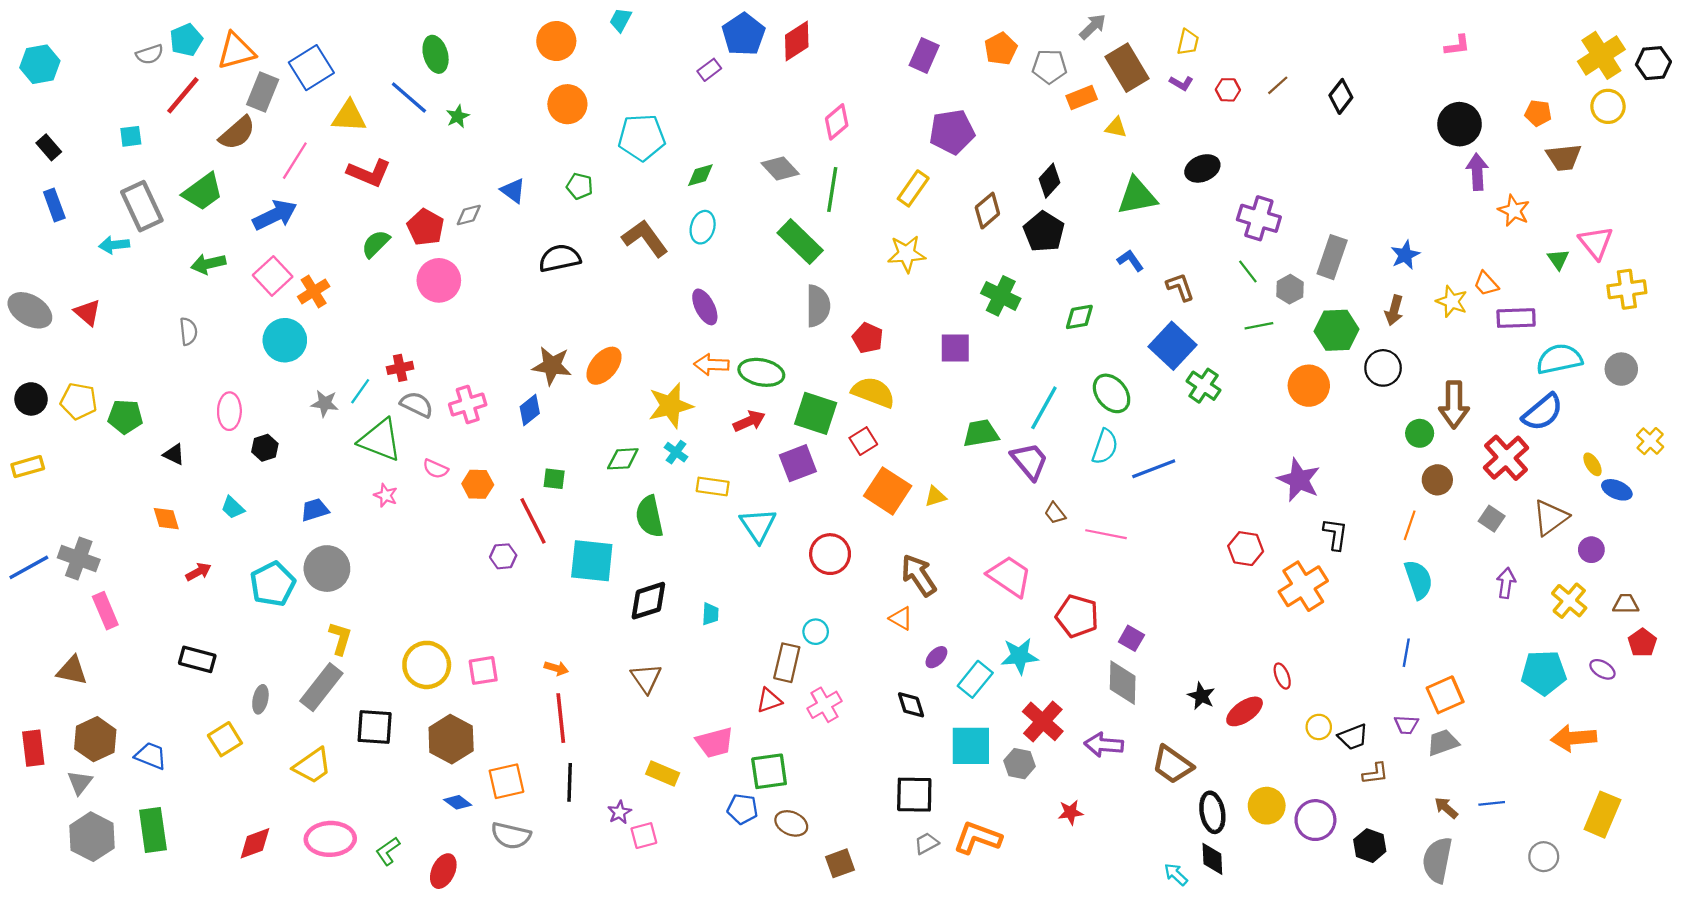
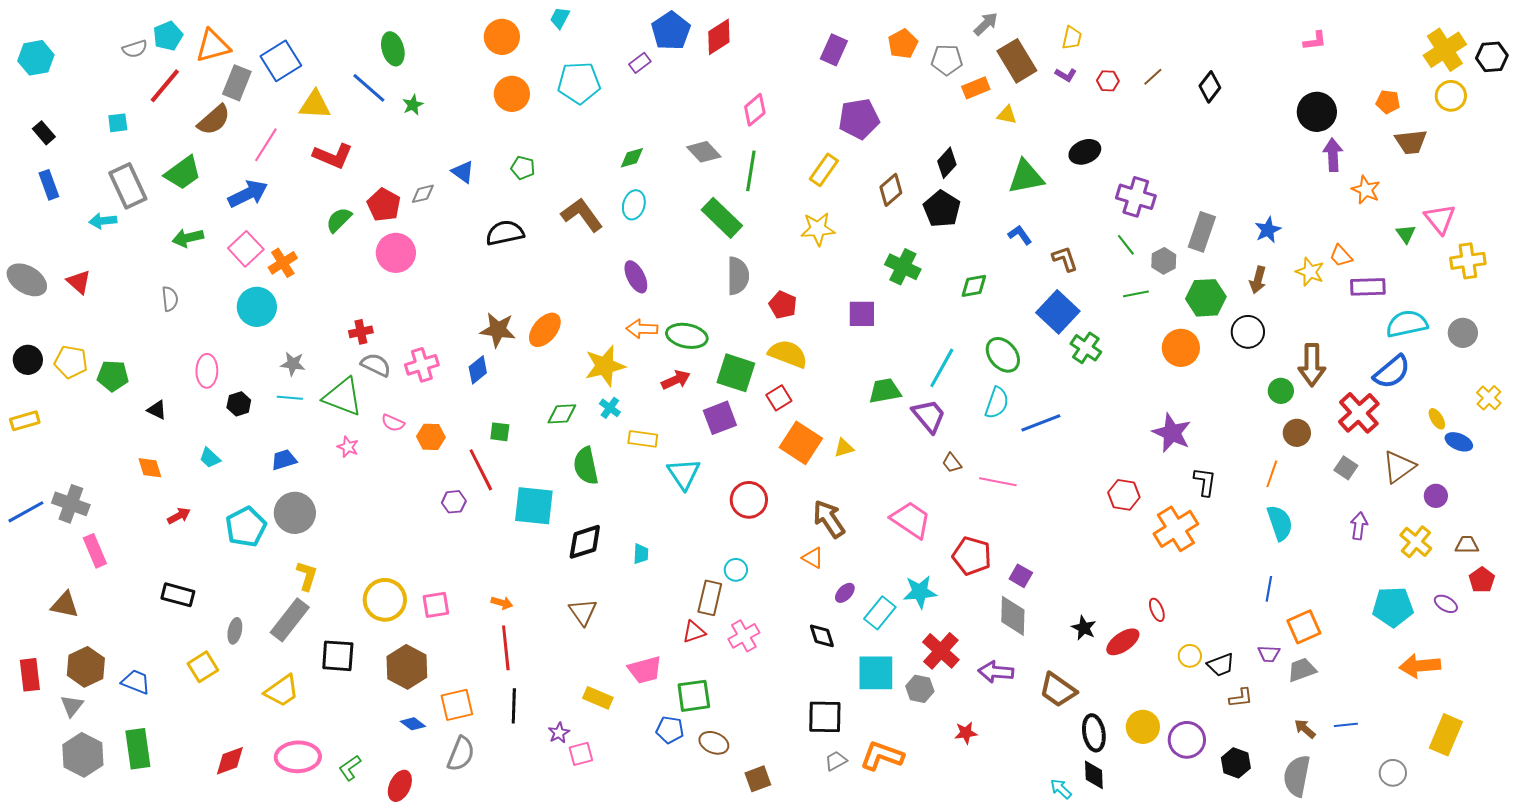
cyan pentagon: (642, 137) -> (579, 83), moved
cyan line: (360, 391) -> (290, 398), moved, turned 60
gray semicircle: (511, 836) -> (461, 754), turned -81

